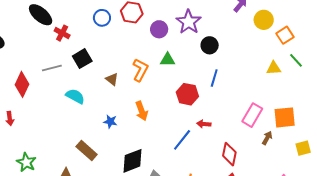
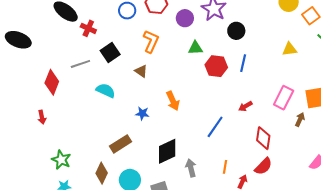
yellow triangle: (274, 68) -> (290, 49), moved
orange L-shape: (140, 70) -> (151, 41), moved
red hexagon: (187, 94) -> (216, 66), moved
red arrow: (204, 124) -> (245, 106), moved, turned -32
brown rectangle: (87, 150) -> (121, 144), turned -70

